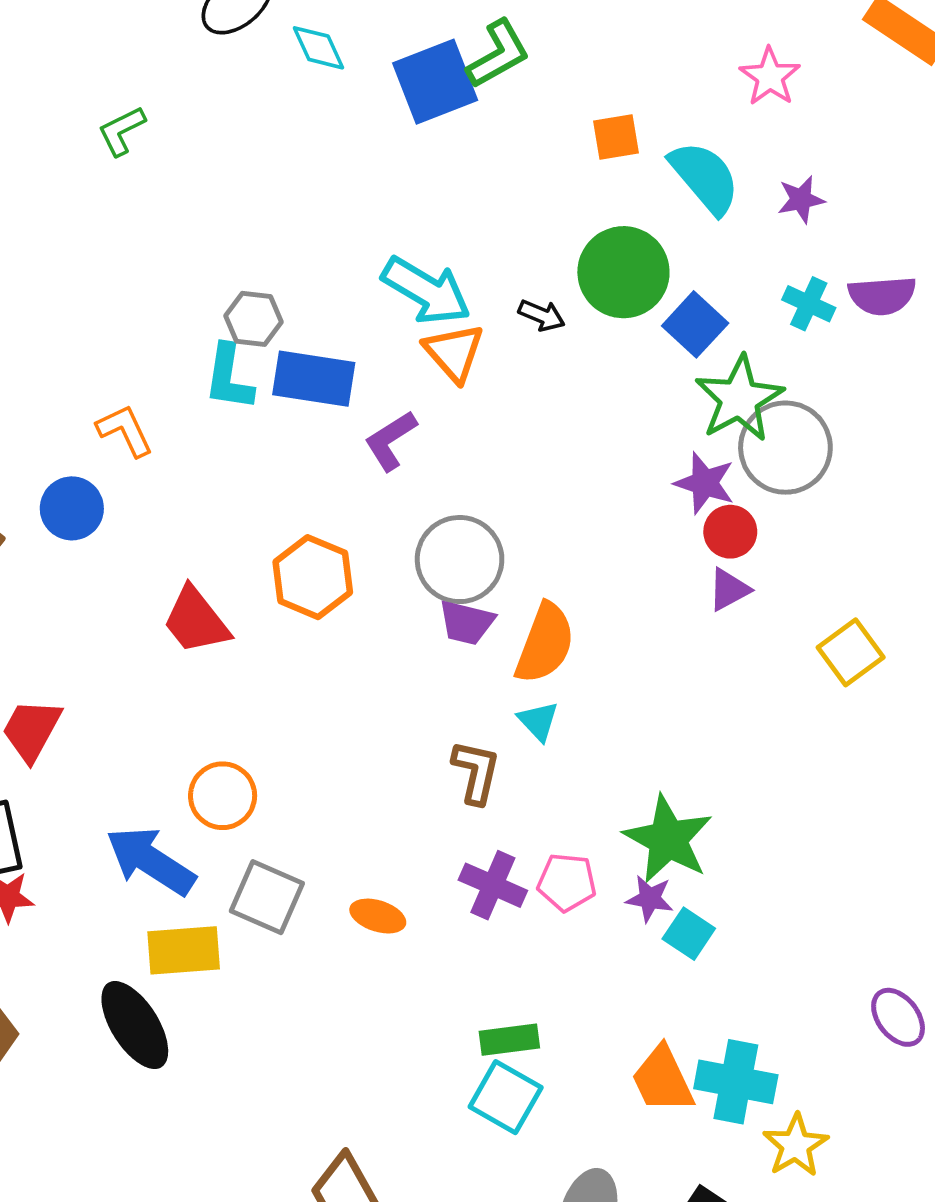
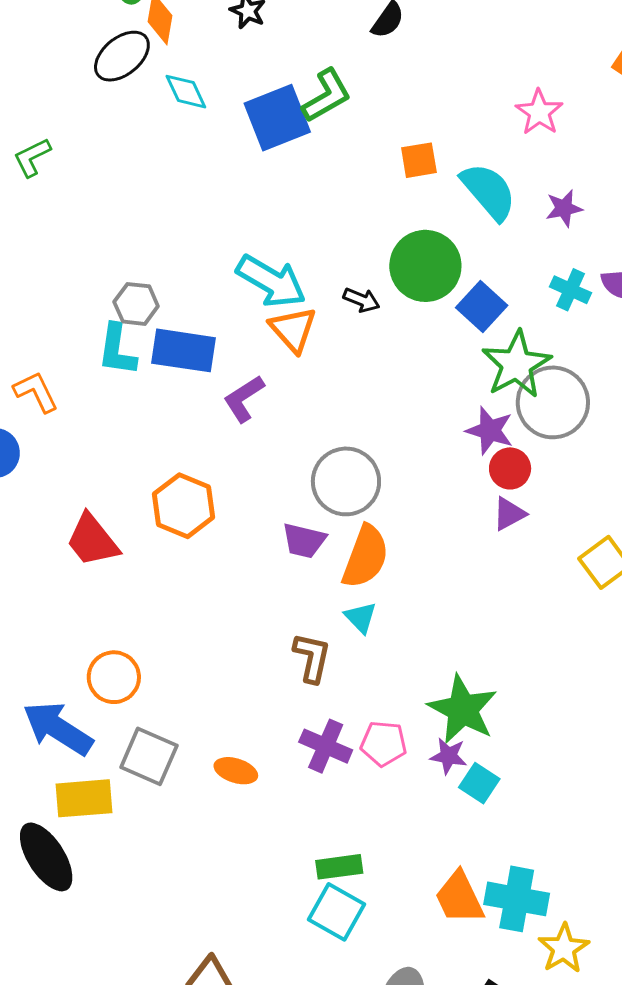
gray circle: (460, 560) -> (346, 481), moved

